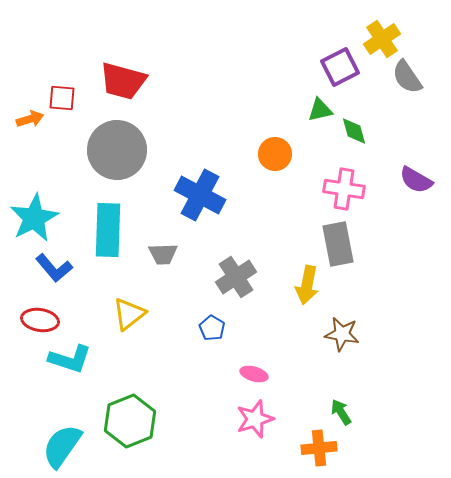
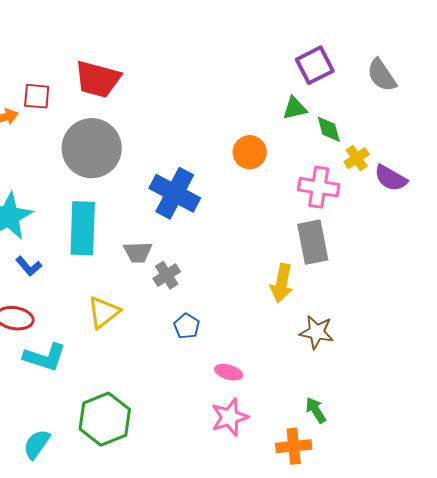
yellow cross: (382, 39) -> (357, 158), moved, size x0.7
blue L-shape: (54, 268) -> (29, 266), size x0.7
gray cross: (236, 277) -> (167, 275), moved, size x0.7
cyan semicircle: (62, 446) -> (37, 444), size x0.7

